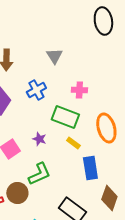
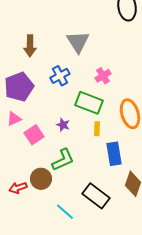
gray triangle: (54, 56) -> (78, 42), size x1.4
pink cross: (79, 90) -> (103, 76), turned -35
yellow rectangle: (73, 143) -> (97, 129), turned 56

